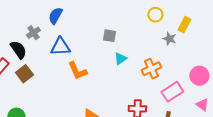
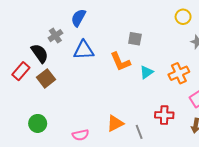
cyan triangle: (120, 59) -> (146, 72), moved
orange L-shape: (77, 71) -> (120, 62), moved

